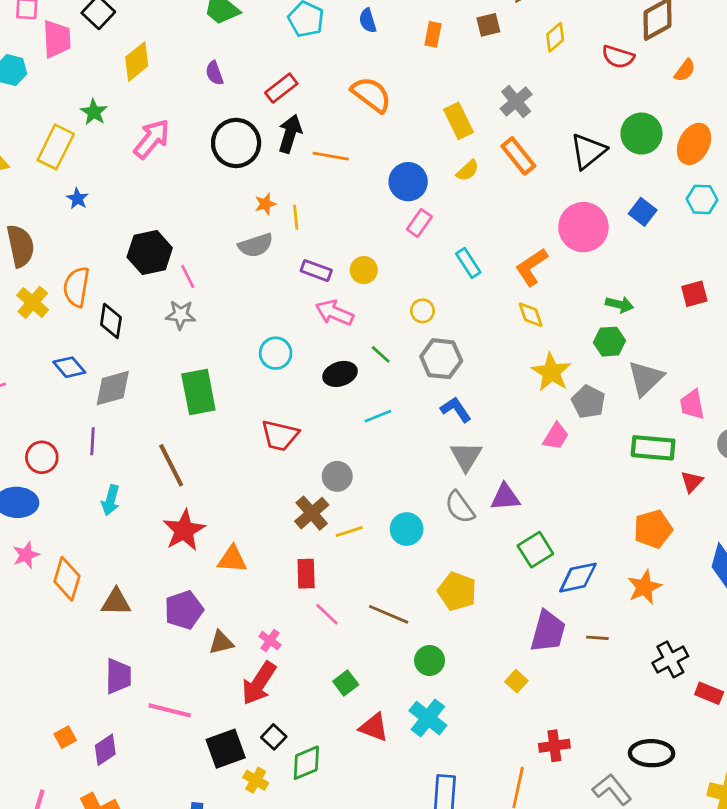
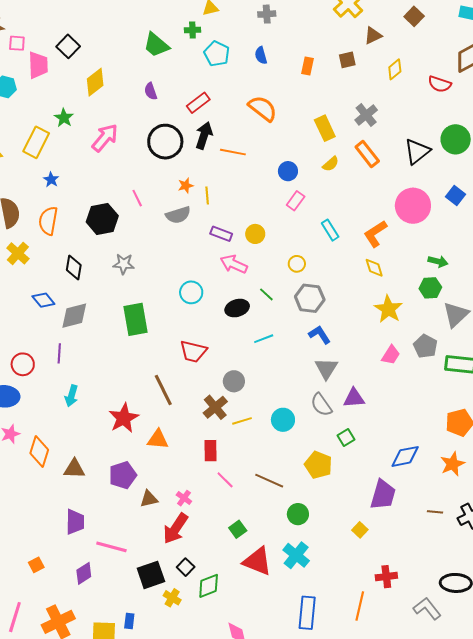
blue circle: (408, 182) -> (288, 171), size x0.7
pink line: (188, 276) -> (137, 198), moved
orange semicircle: (76, 287) -> (48, 221), moved
gray pentagon: (588, 402) -> (425, 346), moved
brown line: (171, 465) -> (163, 390), moved
green square: (535, 550) -> (346, 437), moved, size x0.7
brown line: (597, 638) -> (435, 512), moved
red triangle: (374, 727) -> (257, 561), size x1.4
purple diamond: (105, 750) -> (84, 573), moved

